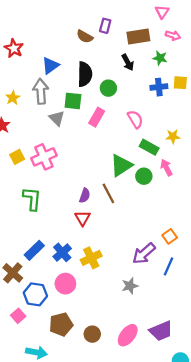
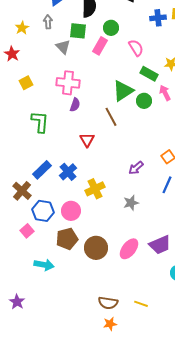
green circle: (108, 88) -> (111, 28), moved
gray arrow: (41, 91) -> (48, 22), size x0.6
pink cross: (44, 157) -> (68, 83), moved, turned 30
purple semicircle: (85, 196) -> (75, 105), moved
purple arrow: (144, 254) -> (136, 168), moved, size x0.7
yellow cross: (91, 258) -> (95, 189), moved
pink circle: (65, 284) -> (71, 211), moved
brown circle: (92, 334) -> (96, 248), size x1.5

